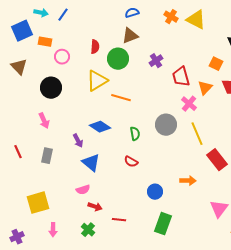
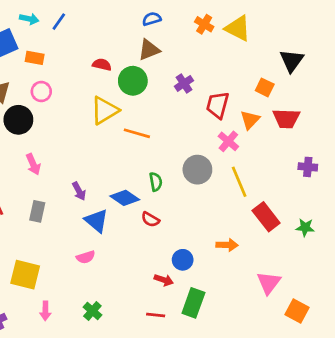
red semicircle: (95, 47) -> (102, 65), turned -80
pink circle: (62, 57) -> (41, 92), moved
red trapezoid: (181, 77) -> (218, 105), turned 30
black circle: (51, 88) -> (18, 120), moved
blue diamond: (100, 127) -> (125, 198), moved
yellow square: (38, 203) -> (25, 275), turned 30
red arrow: (95, 207) -> (164, 280), moved
red line: (119, 220) -> (156, 315), moved

